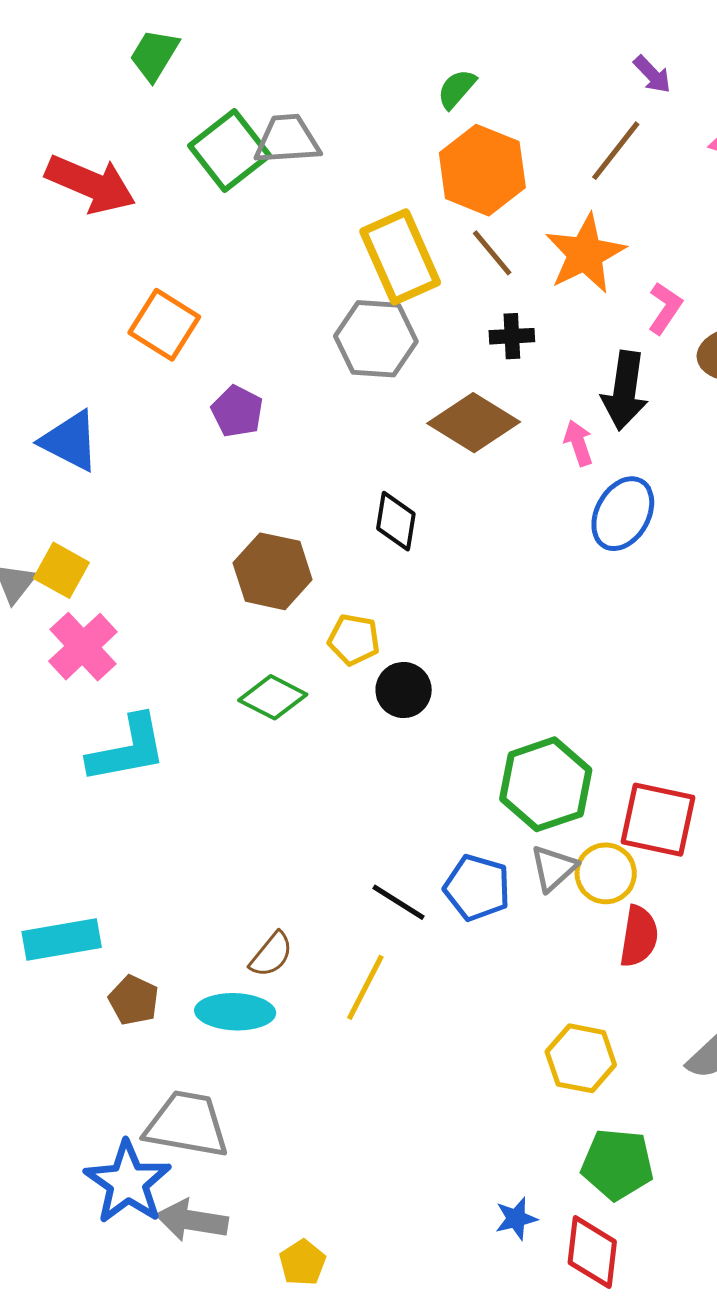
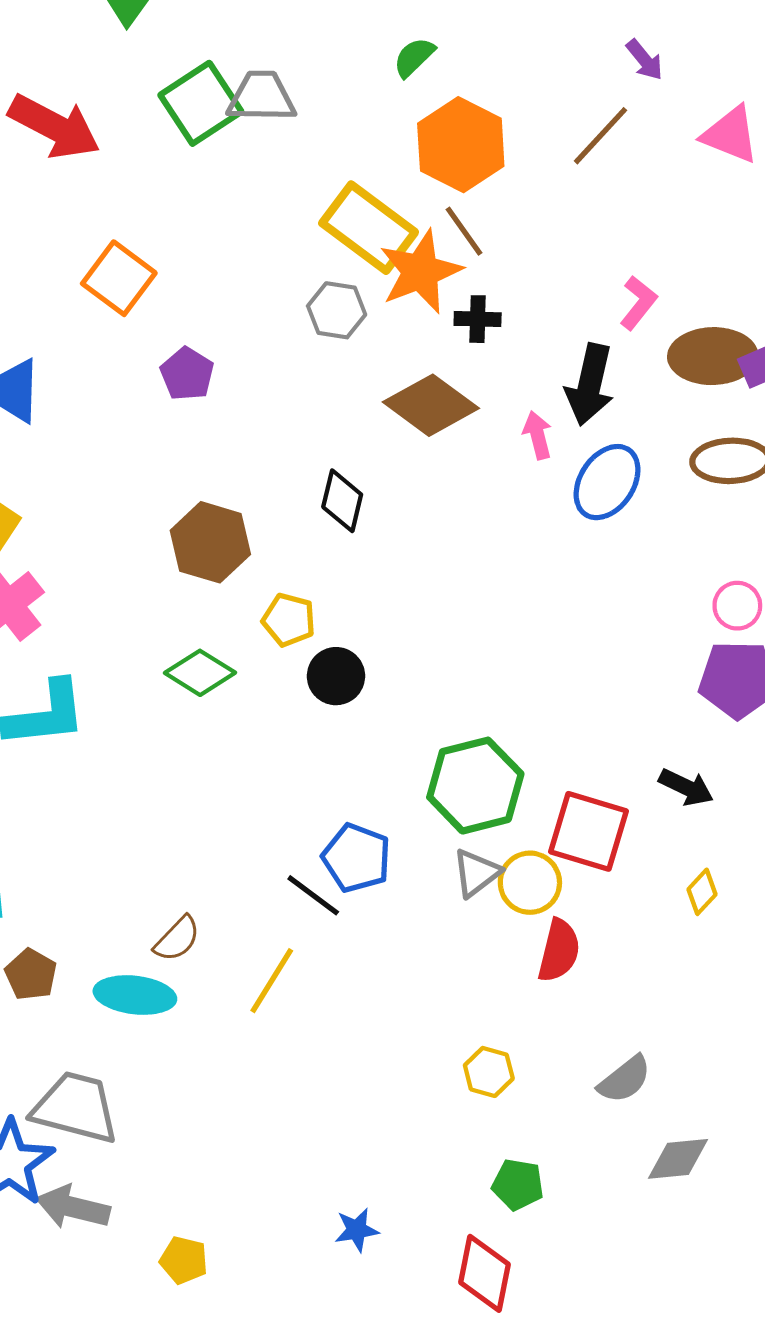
green semicircle: (457, 89) -> (414, 57), moved
orange star: (585, 254) -> (421, 272), moved
yellow rectangle: (400, 257) -> (369, 228), turned -34
gray hexagon: (376, 339) -> (337, 310), size x0.7
blue ellipse: (623, 514) -> (607, 482), moved
blue pentagon: (477, 888) -> (357, 858), moved
yellow hexagon: (581, 1058) -> (489, 1072), size x0.7
green pentagon: (617, 1164) -> (518, 1185), size x0.7
blue star: (516, 1219) -> (357, 1230), moved
yellow pentagon: (302, 1263) -> (184, 1260), turned -30

